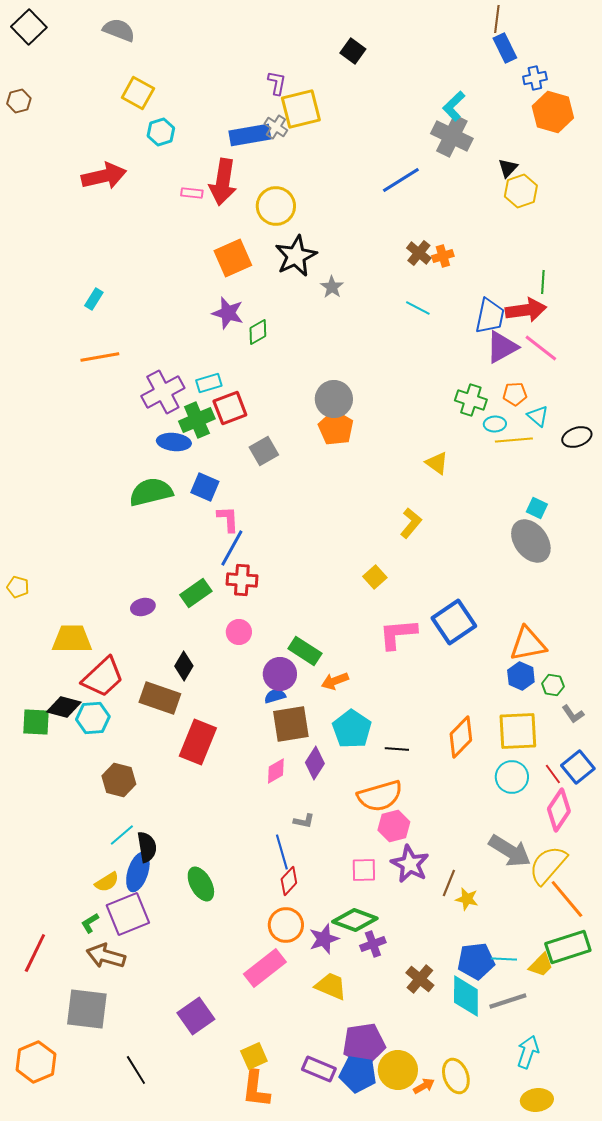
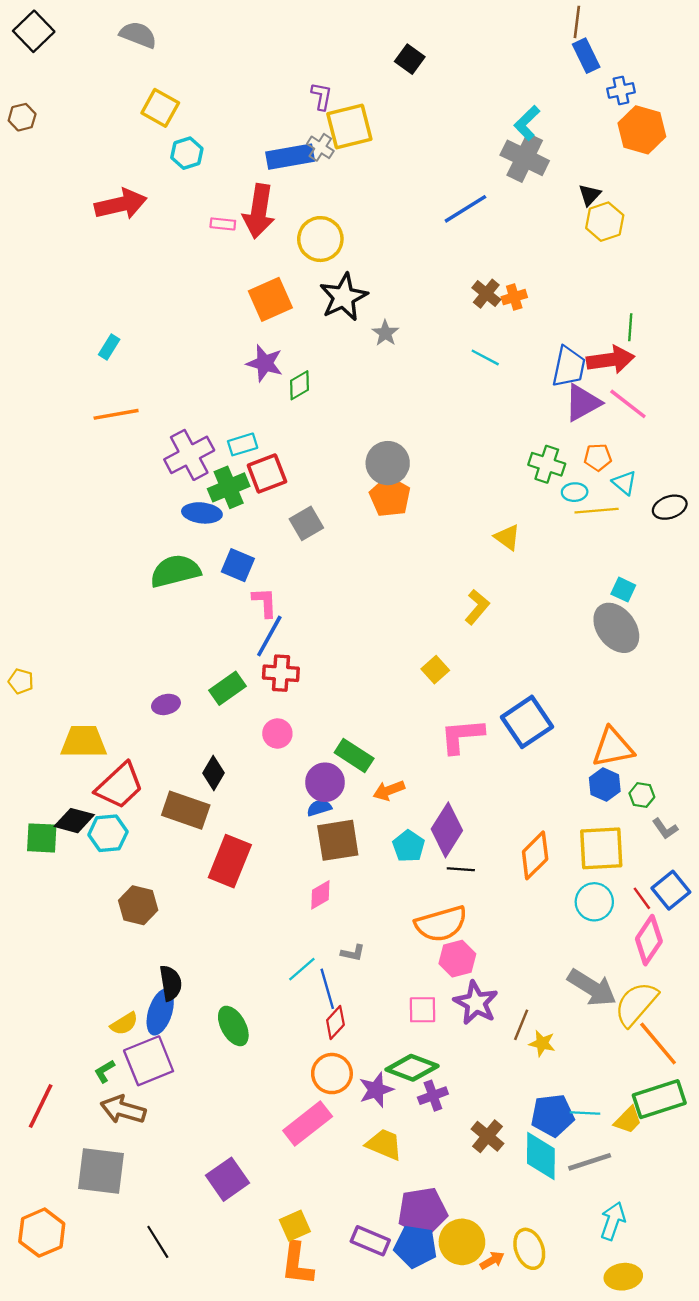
cyan pentagon: (352, 729) -> (409, 846), size x0.7
purple diamond: (315, 763) -> (447, 830), moved, size x1.4
cyan line: (122, 835) -> (302, 969), moved

